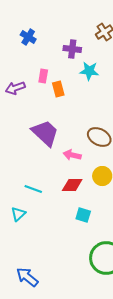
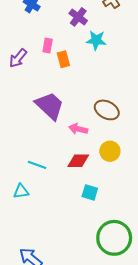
purple cross: (72, 49) -> (78, 17), turned 30
purple arrow: (15, 88) -> (18, 58), turned -30
cyan triangle: (18, 214) -> (21, 191), turned 35

